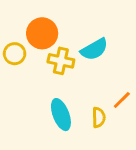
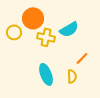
orange line: (122, 100) -> (82, 58), moved

